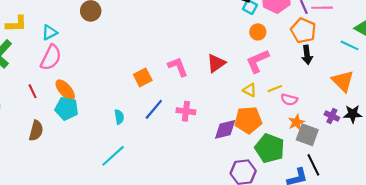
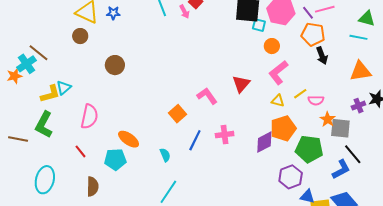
cyan triangle: (49, 32) -> (64, 88), moved
orange triangle: (343, 81) -> (360, 71), turned -40
orange ellipse: (65, 90) -> (129, 139), moved
purple cross: (332, 116) -> (358, 106), turned -32

